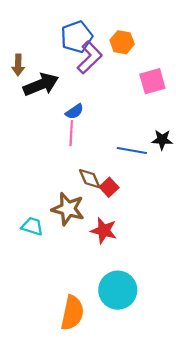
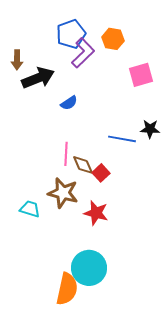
pink line: (71, 133) -> (66, 154), moved
cyan circle: (118, 290) -> (89, 268), moved

